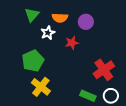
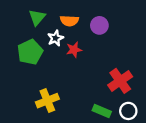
red star: (72, 43) -> (74, 50), moved
green pentagon: (33, 61) -> (30, 52), moved
yellow cross: (41, 87) -> (47, 101), turned 30

